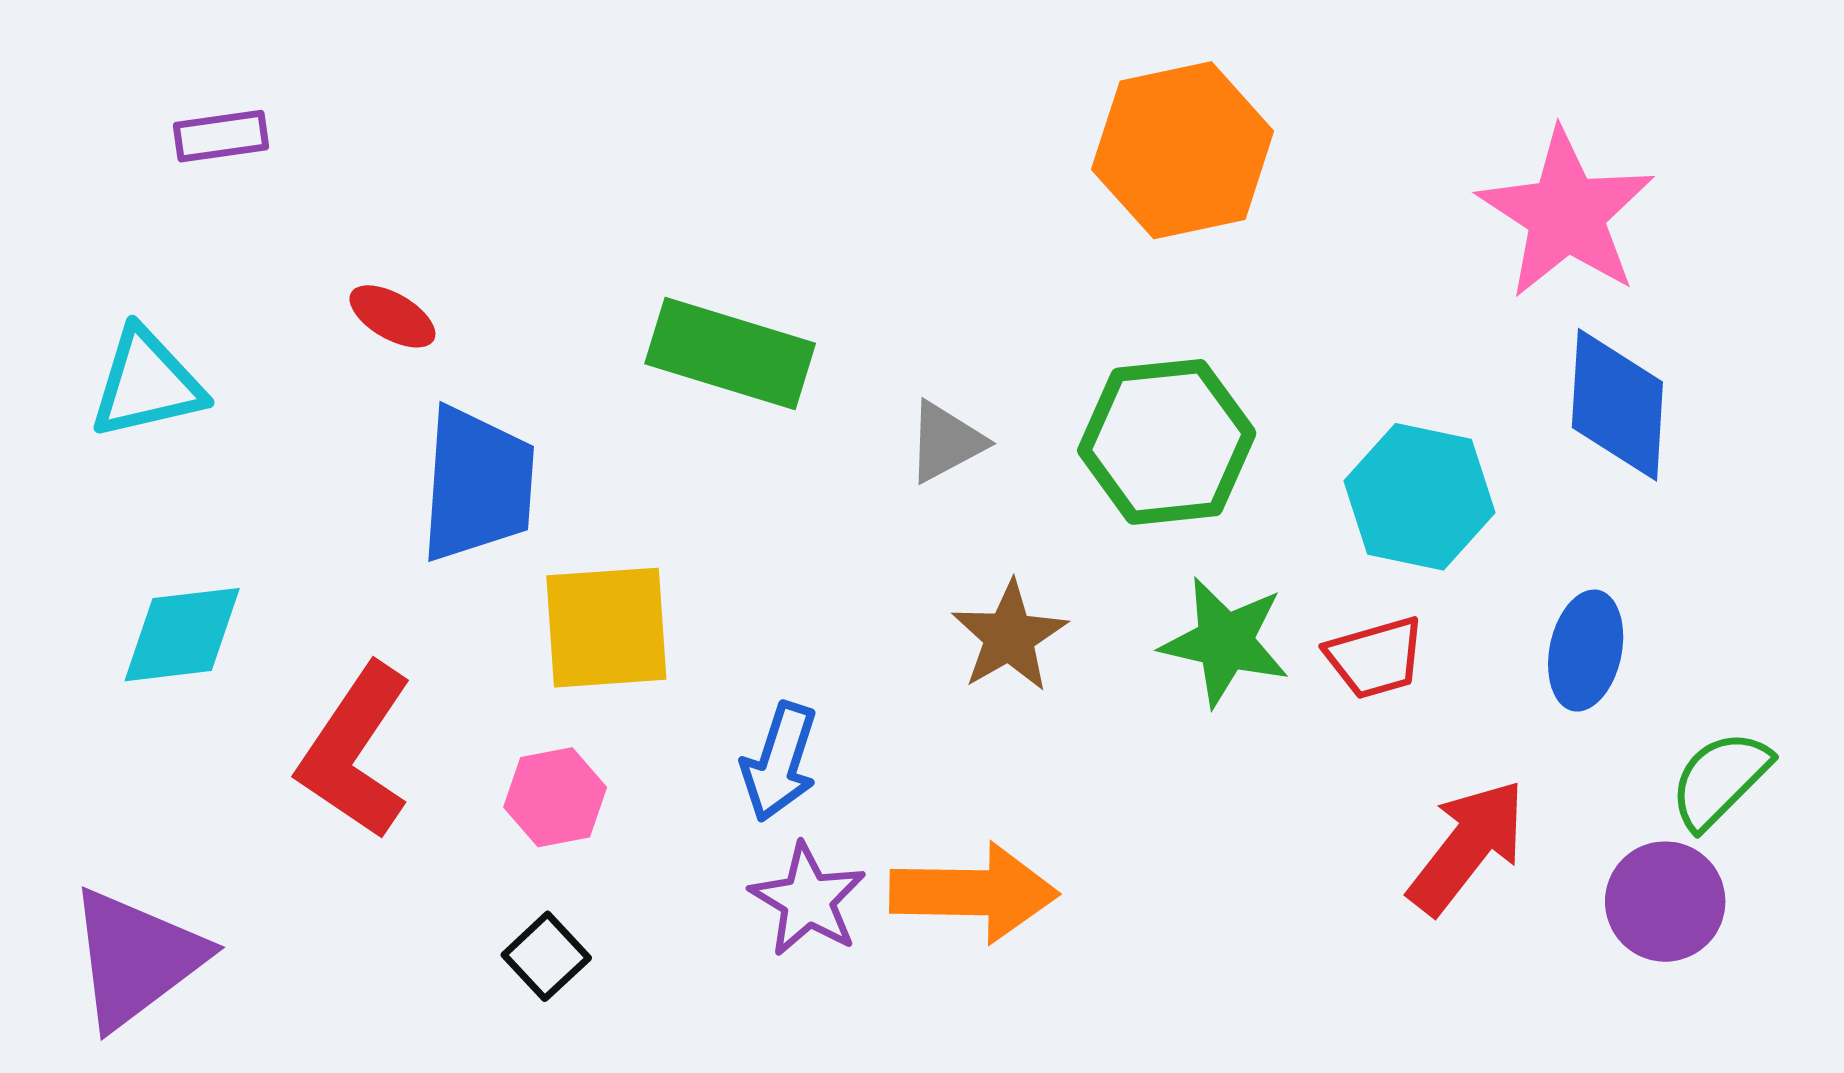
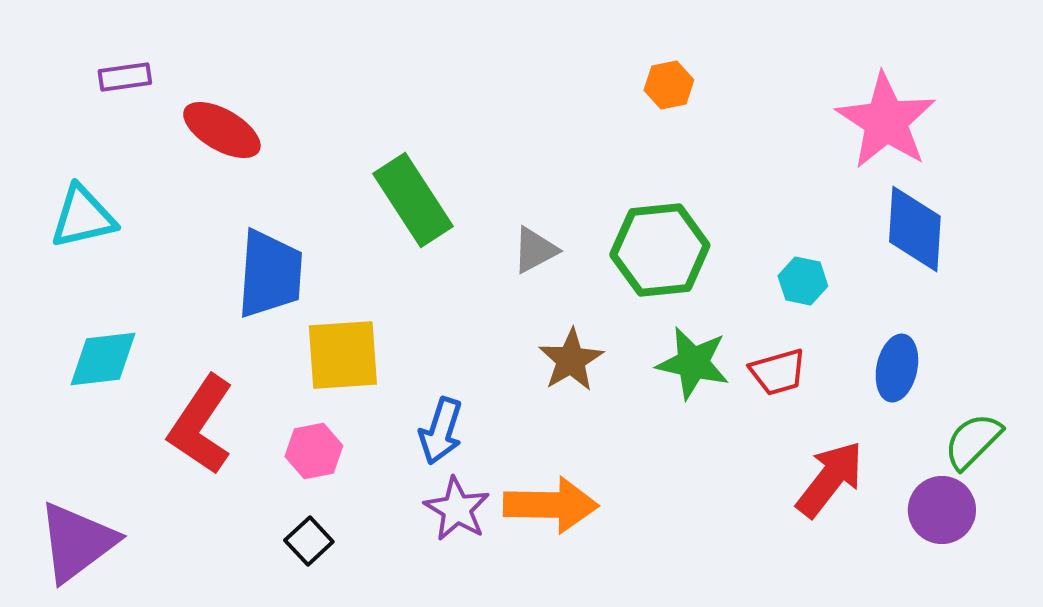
orange hexagon: (1183, 150) -> (669, 85), size x0.5
red ellipse: (392, 316) -> (222, 130), moved, size x1.6
green rectangle: (730, 354) -> (413, 200), turned 40
cyan hexagon: (1419, 497) -> (803, 281), size x0.6

